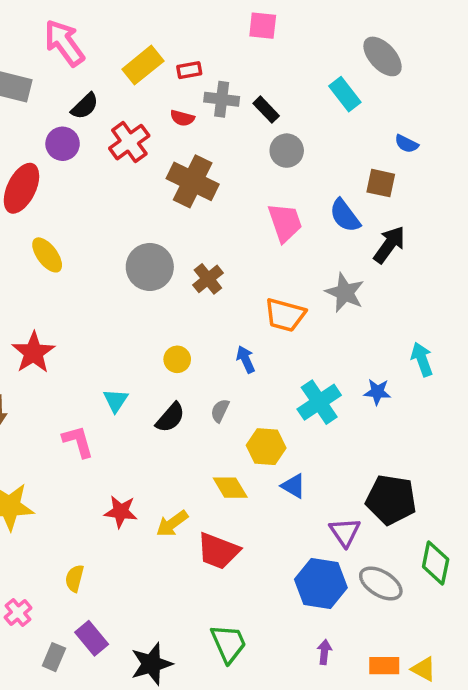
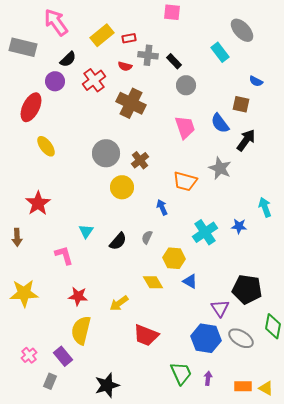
yellow circle: (177, 359) -> (122, 187), moved, size x1.5
red star: (121, 512) -> (78, 296), moved
red trapezoid: (218, 551) -> (146, 335), moved
yellow semicircle: (75, 578) -> (81, 330), moved, size x1.8
purple rectangle: (92, 638) -> (63, 356), moved
green trapezoid: (229, 643) -> (181, 373), moved

